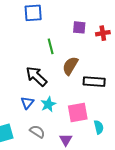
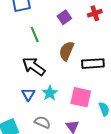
purple square: (79, 27) -> (64, 17), moved, turned -32
green line: (51, 46) -> (35, 35), moved
pink square: (78, 113) -> (81, 97), turned 30

